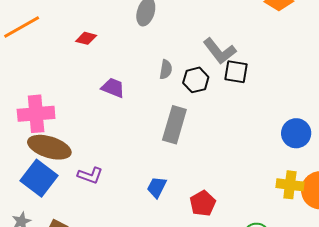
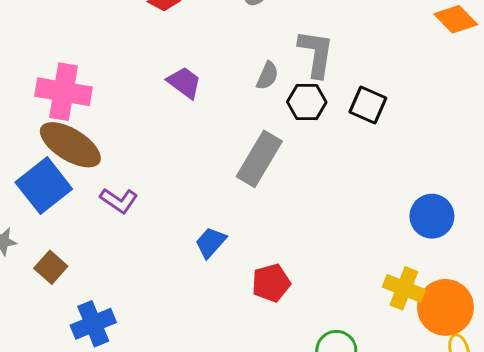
gray L-shape: (220, 51) -> (316, 53), moved, turned -148

